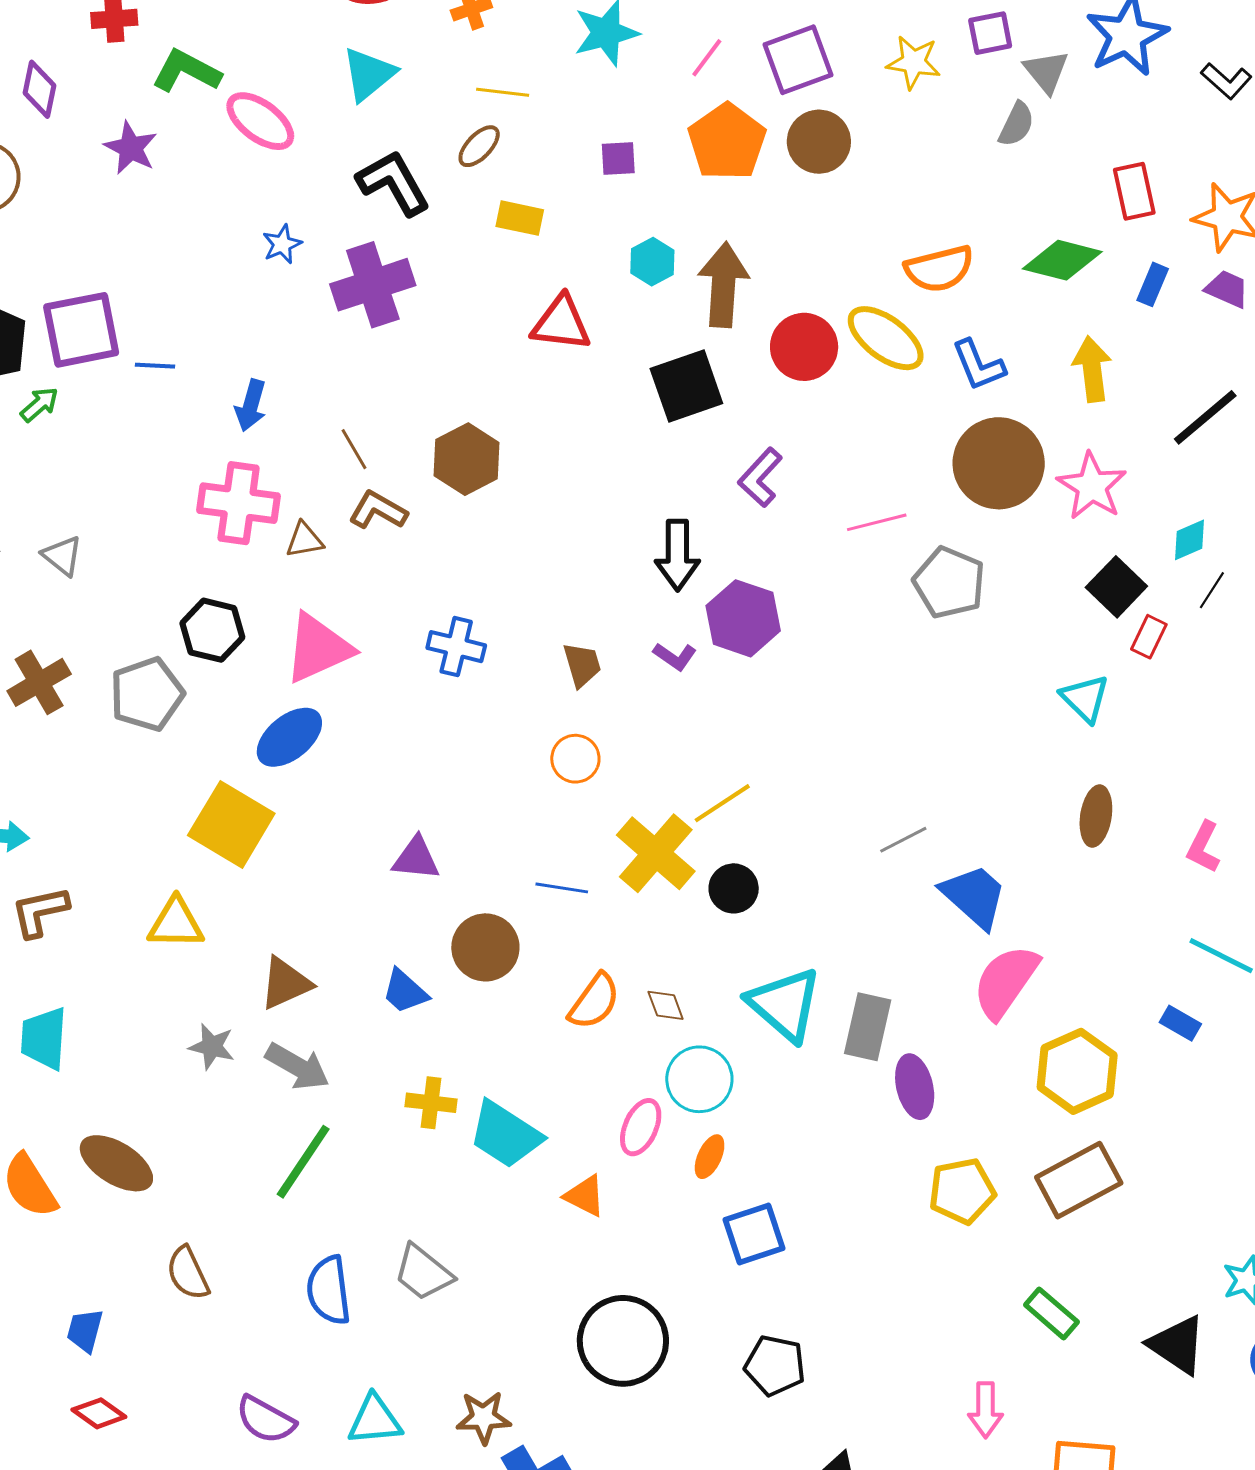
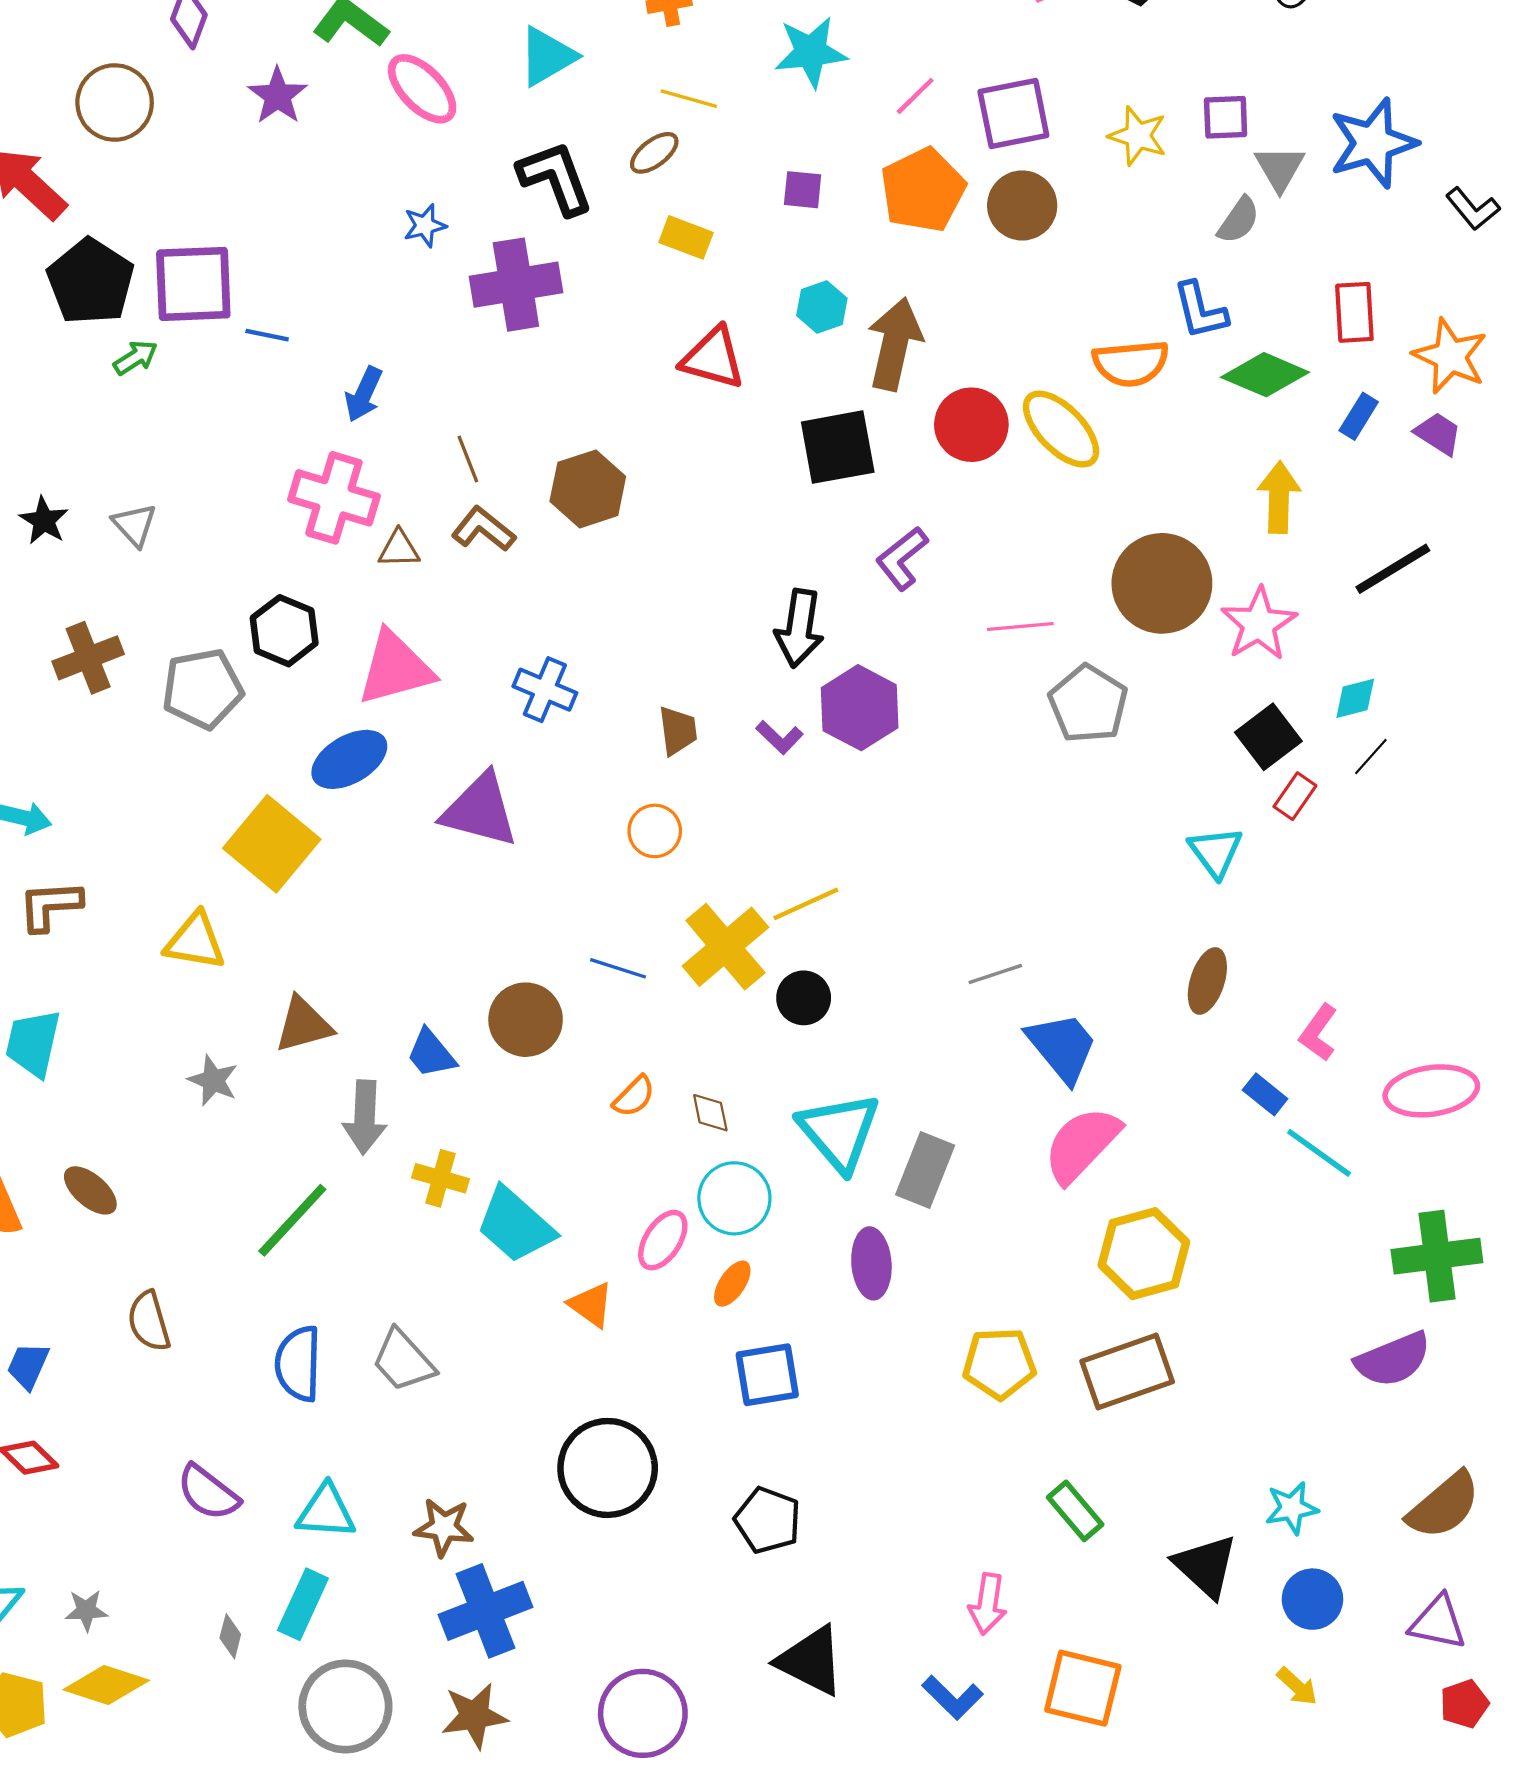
blue L-shape: (978, 365) -> (1200, 310), moved
purple triangle: (416, 858) -> (480, 810), moved, size x1.5
orange semicircle: (594, 1001) -> (634, 1096), size x0.7
blue rectangle: (1180, 1023) -> (1265, 1094), moved
gray arrow: (297, 1066) -> (365, 1117), moved, turned 54
purple ellipse: (915, 1087) -> (871, 1263), moved
brown ellipse: (116, 1163) -> (90, 1190), size x0.7

